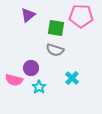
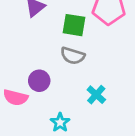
cyan star: (39, 87) -> (60, 122), moved

